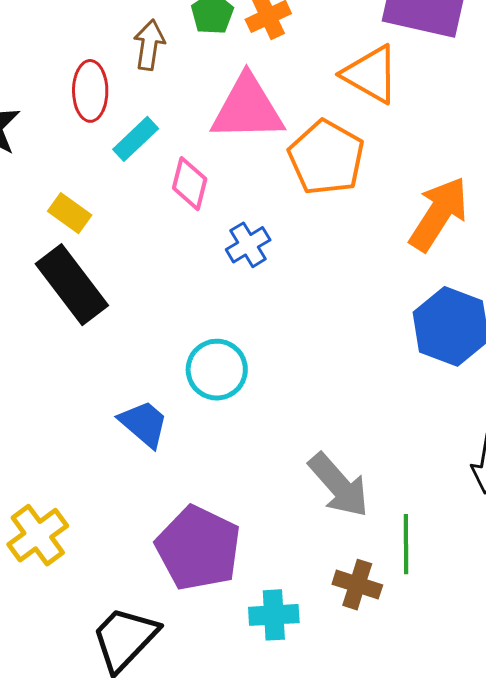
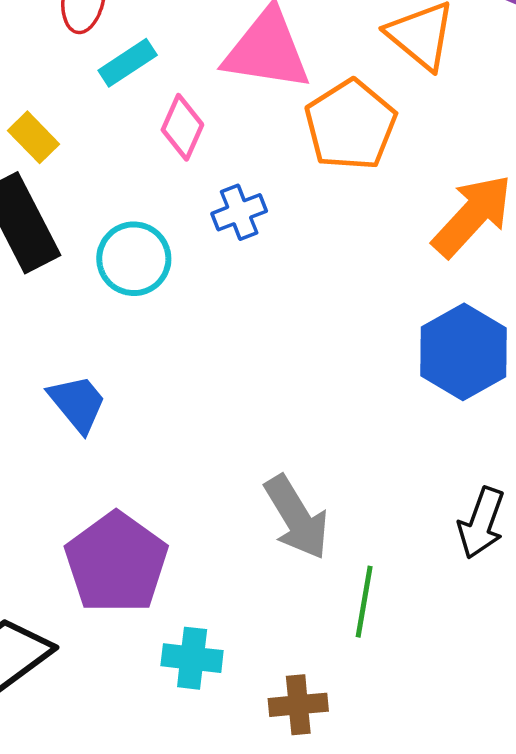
cyan circle: (217, 370) -> (134, 259), moved
brown cross: (357, 585) -> (298, 705), moved, turned -33

